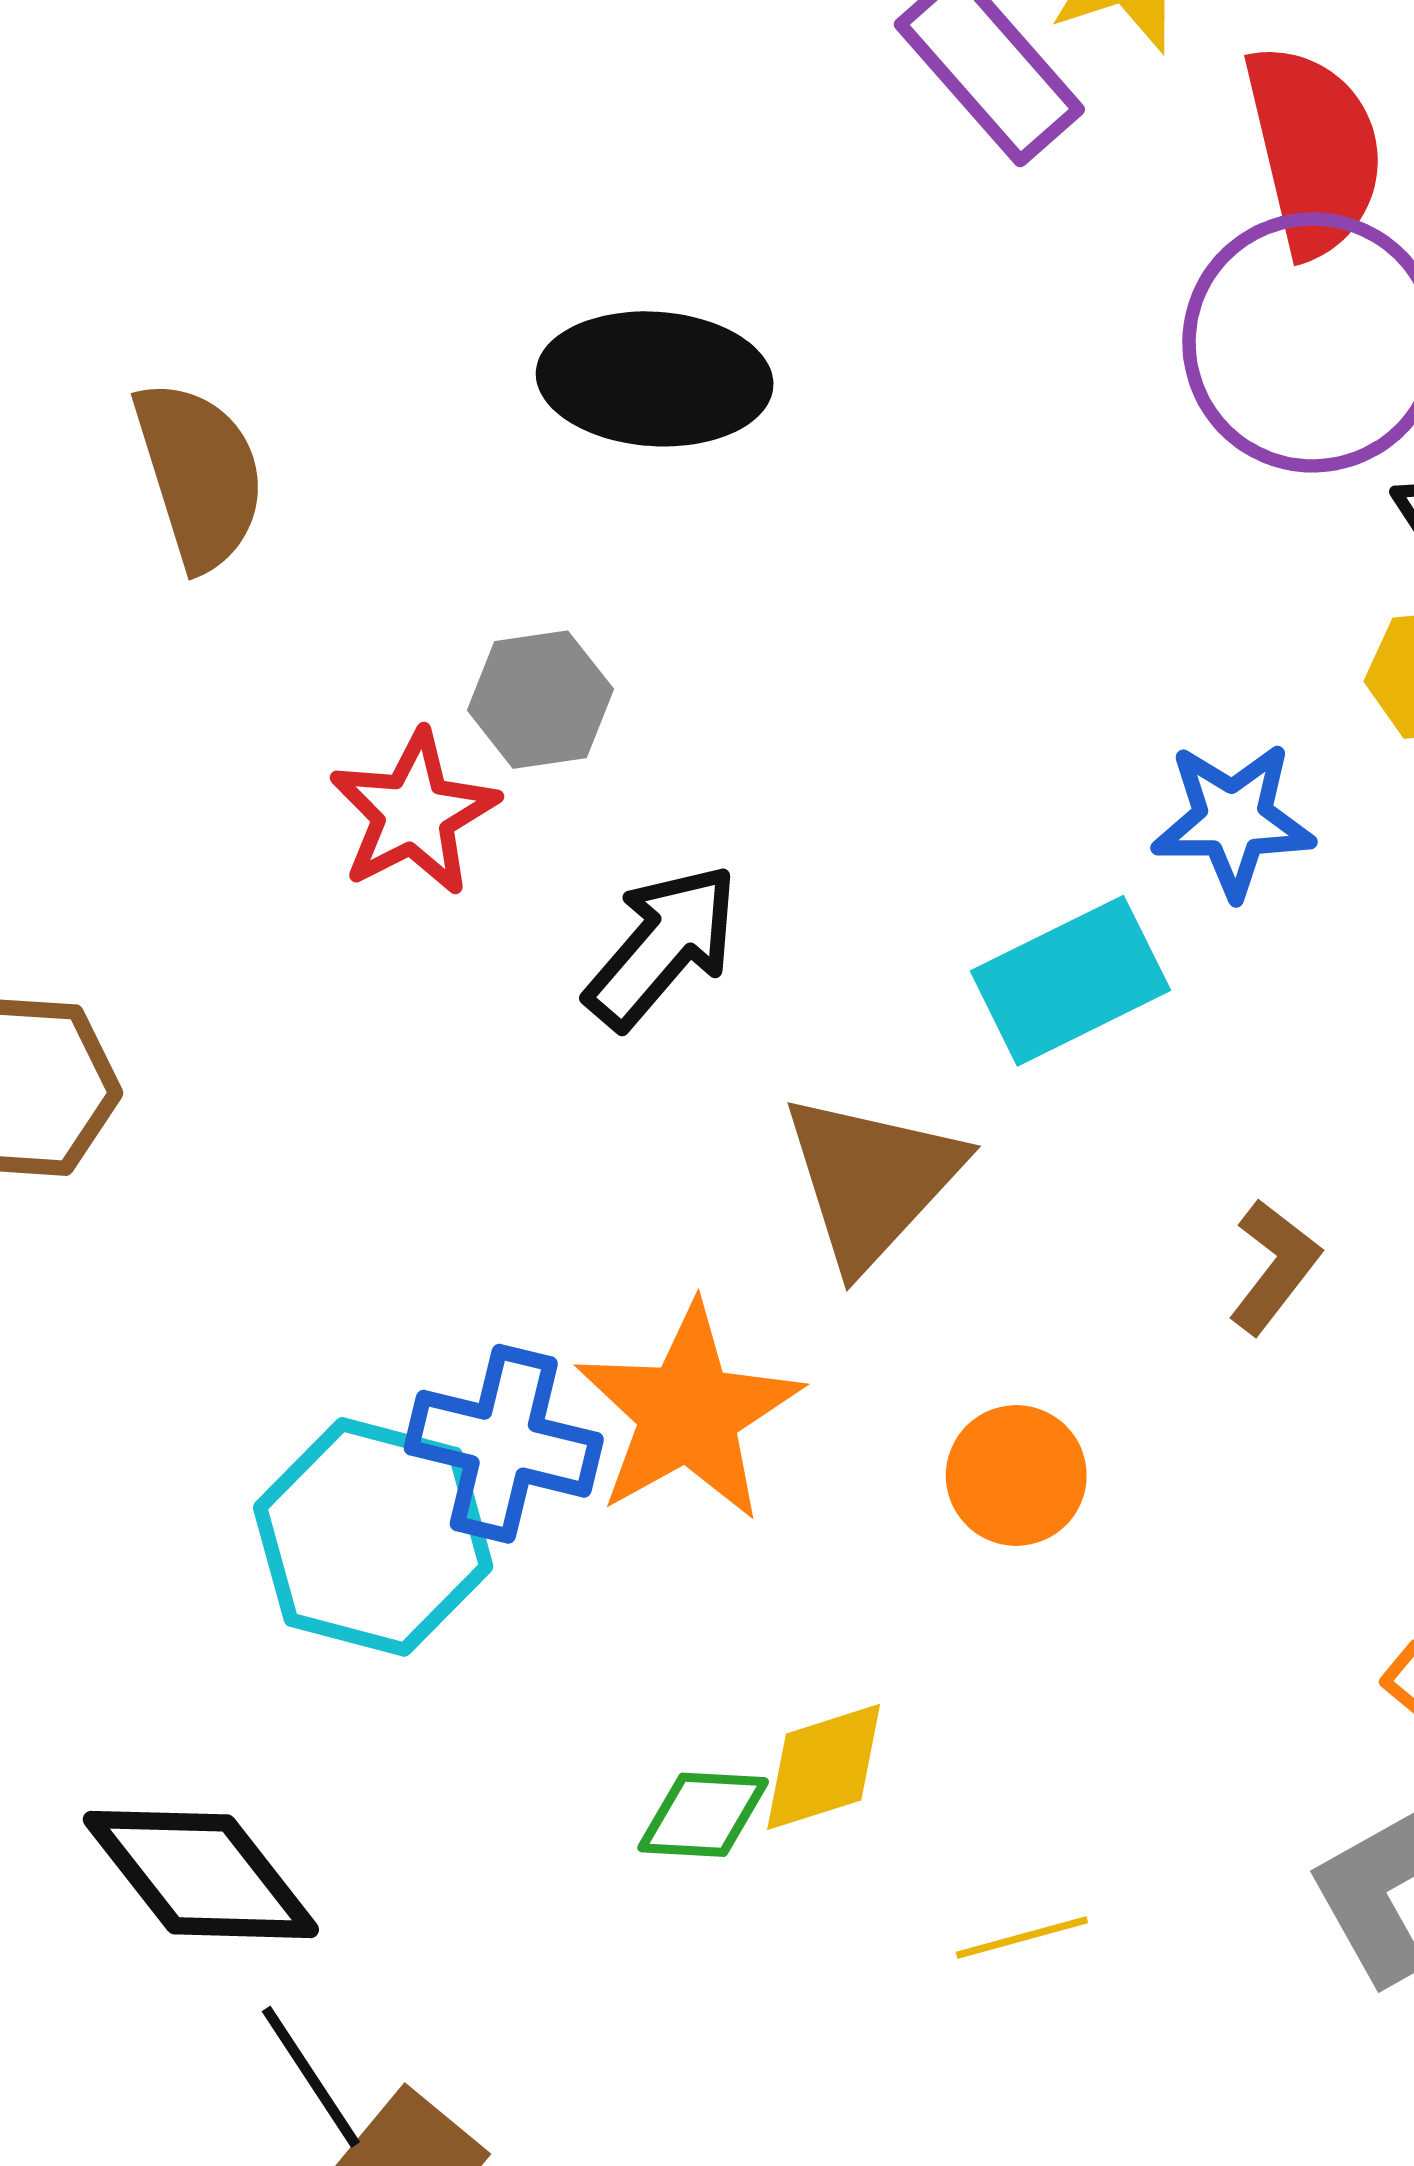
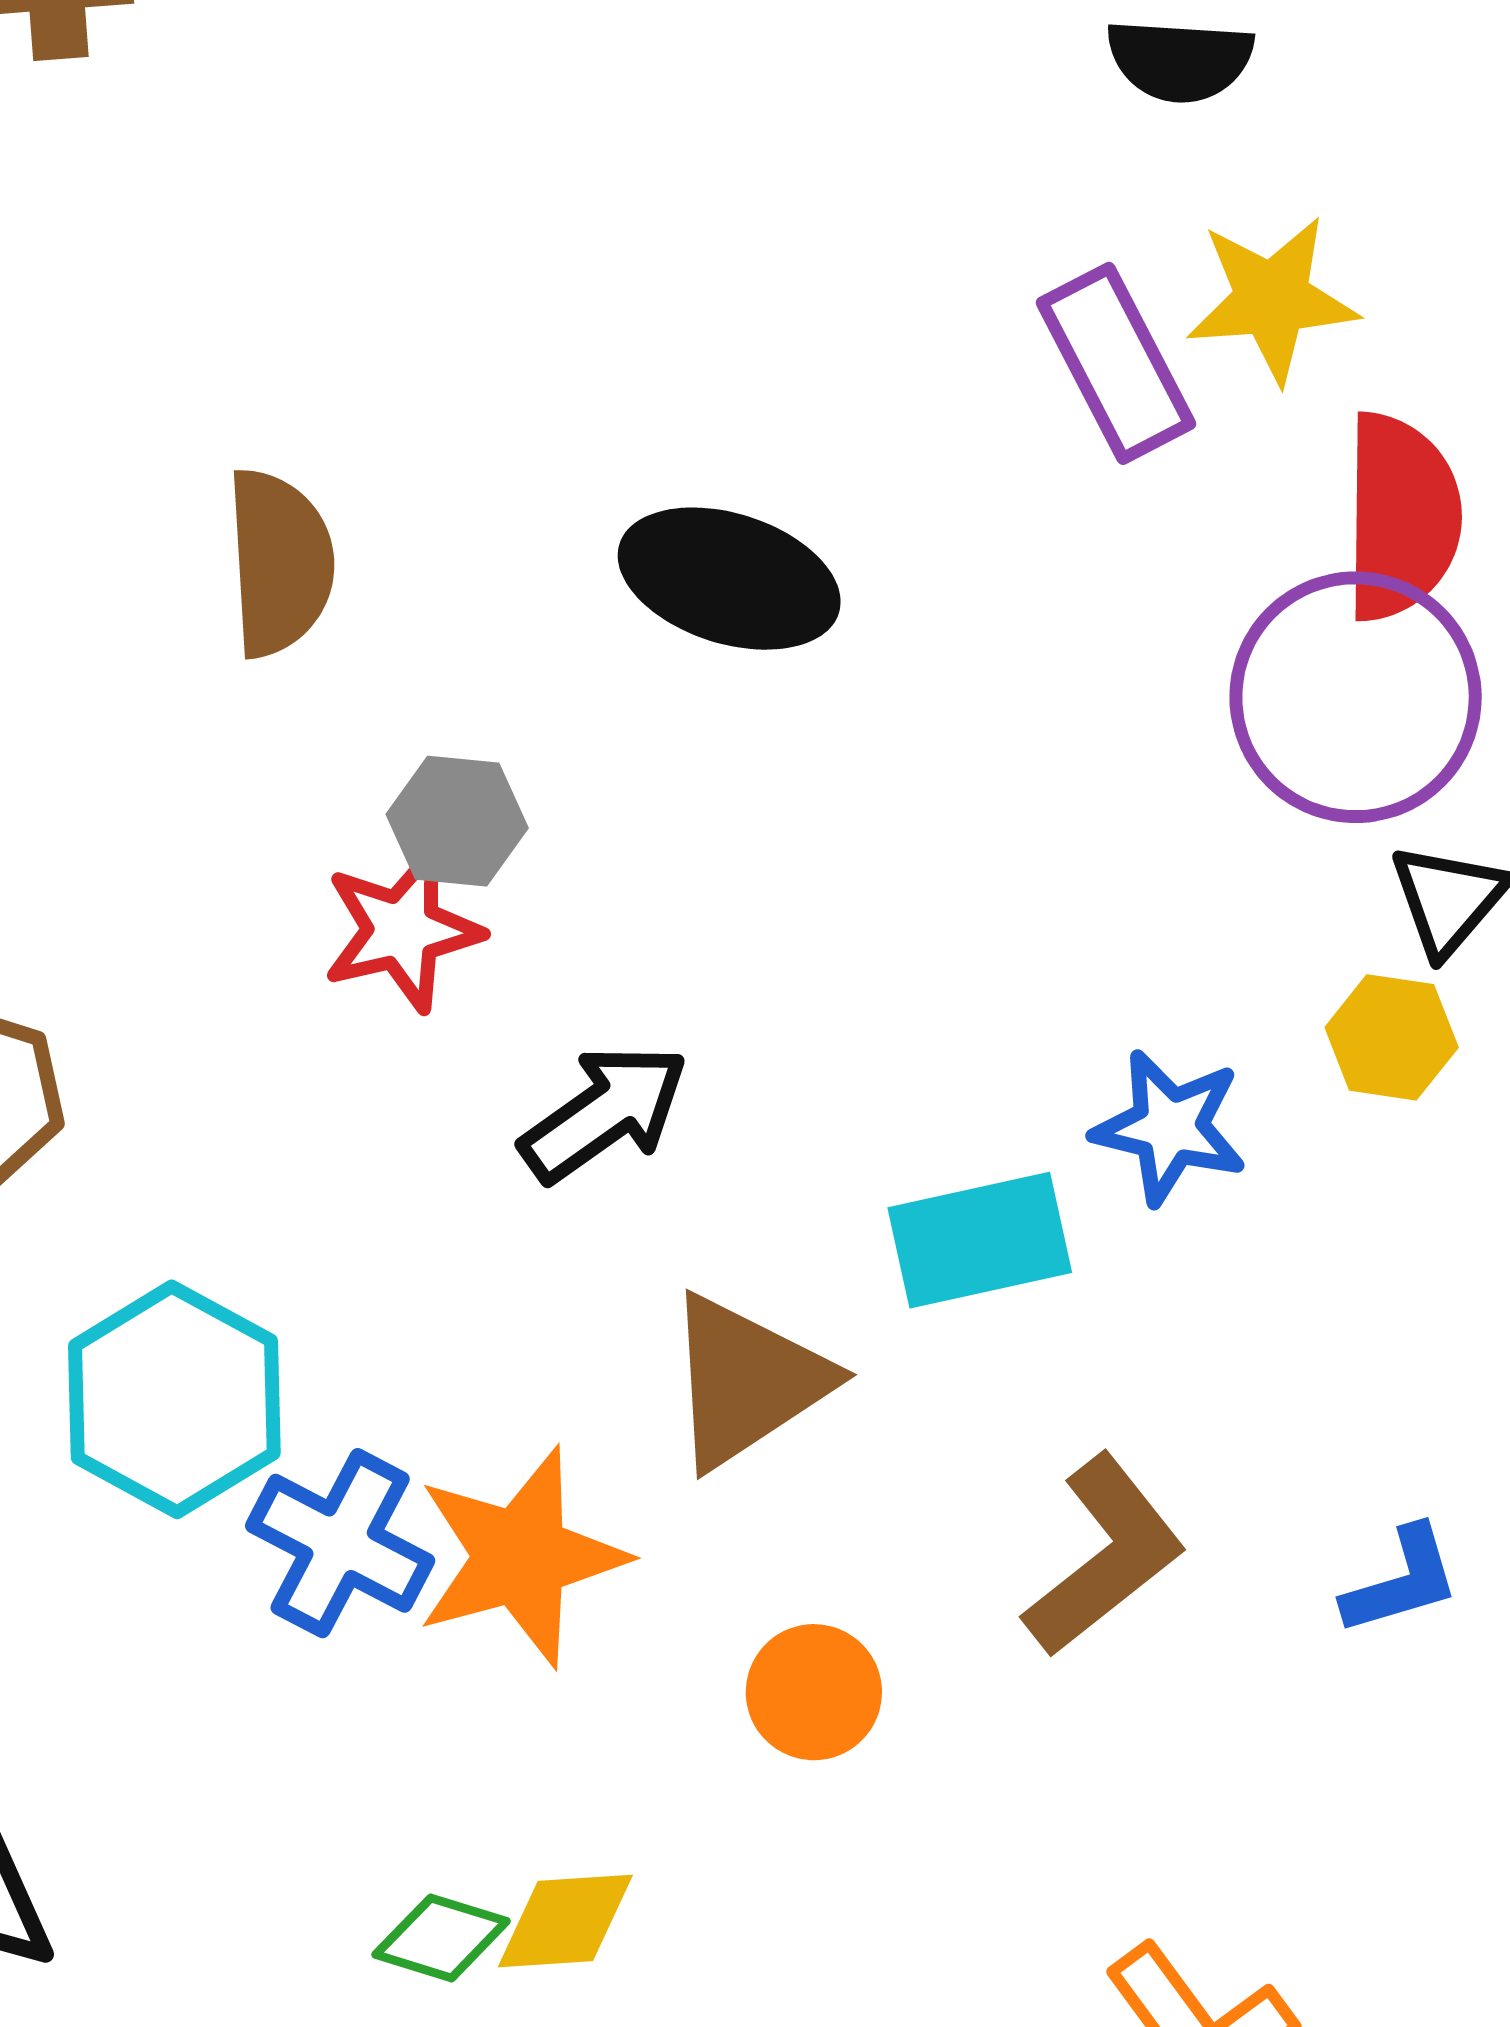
gray hexagon: (540, 700) -> (457, 821), moved
brown L-shape: (1274, 1267) -> (1105, 1556), size x1.6
cyan hexagon: (373, 1537) -> (174, 1399), moved

